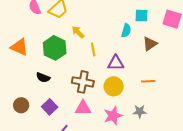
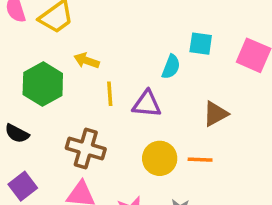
yellow arrow: (78, 32) -> (87, 61), turned -32
brown triangle: (150, 44) -> (215, 114), moved
purple triangle: (116, 63) -> (147, 104), moved
yellow circle: (114, 86) -> (160, 158), moved

